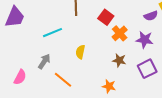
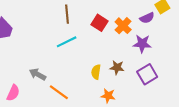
cyan line: (53, 33) -> (67, 42), moved
orange cross: (120, 33) -> (123, 26), moved
yellow semicircle: (80, 52) -> (96, 72), moved
gray arrow: (44, 61) -> (38, 74), turned -91

